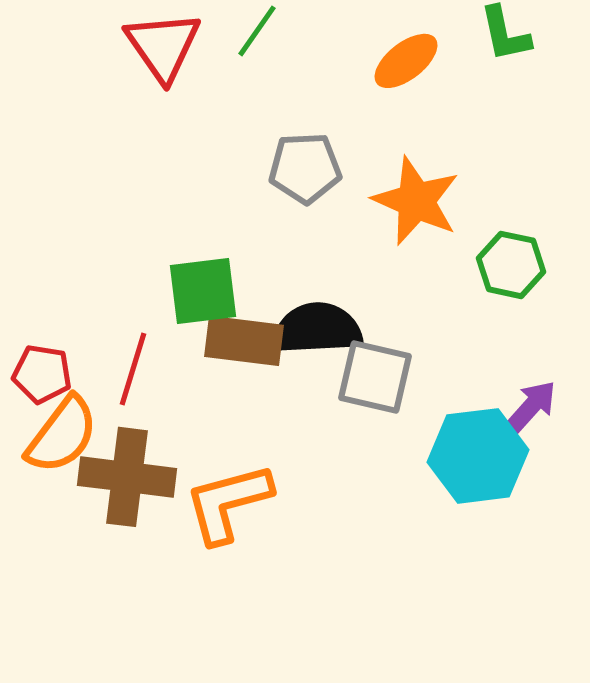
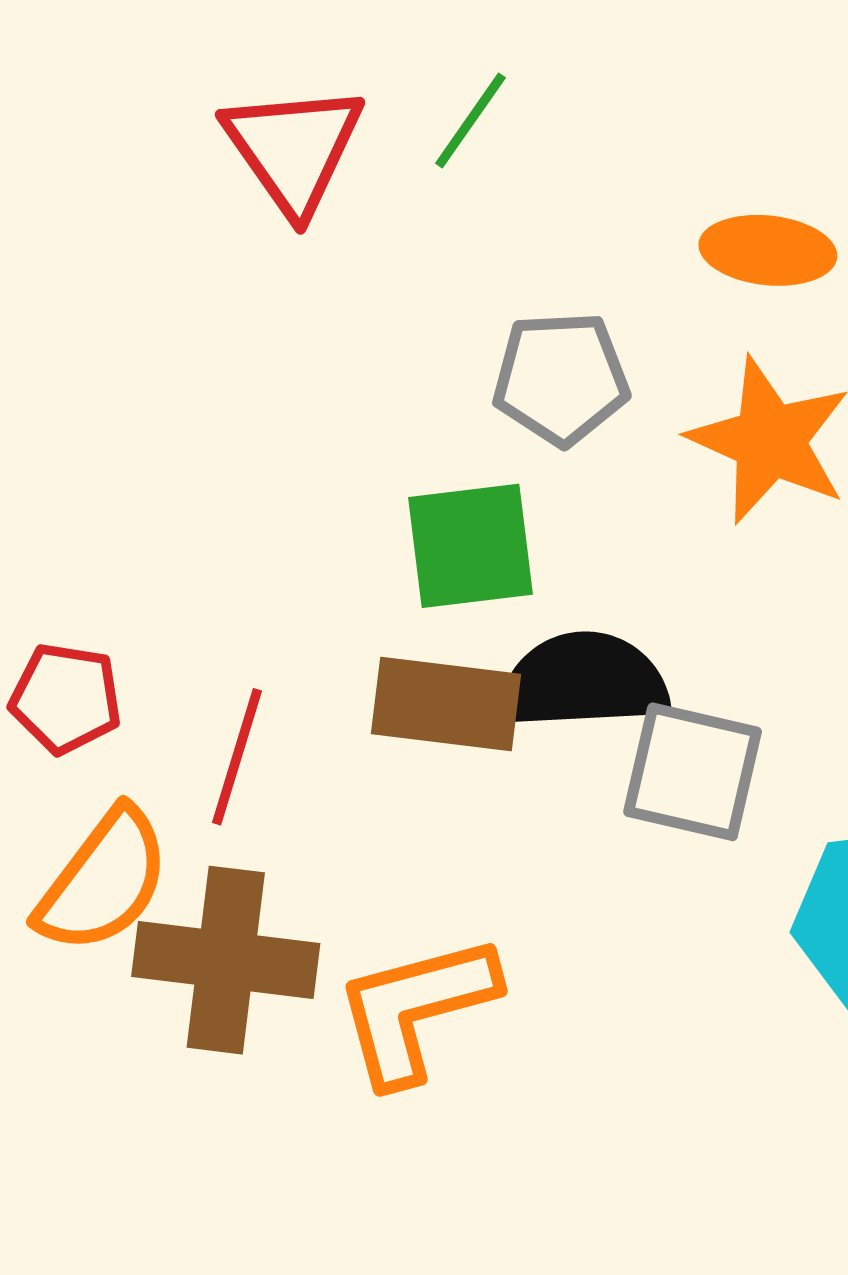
orange ellipse: (406, 61) -> (768, 250), moved, turned 44
green square: (203, 291) -> (470, 546), moved
red pentagon: (42, 374) -> (66, 698), moved

